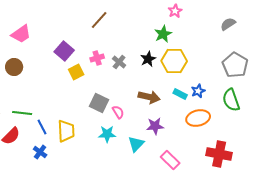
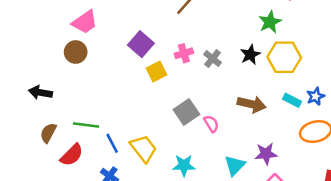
brown circle: (14, 67) -> (76, 52), moved
gray square: (99, 103) -> (186, 112), turned 30
purple star: (155, 126) -> (266, 154), moved
yellow trapezoid: (66, 131) -> (143, 148), turned -35
cyan star: (107, 134) -> (184, 165), moved

